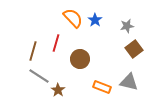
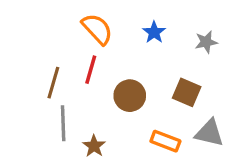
orange semicircle: (73, 18) -> (97, 29), moved
brown square: (134, 49) -> (187, 92), moved, turned -30
gray line: (39, 76) -> (63, 123), turned 55

